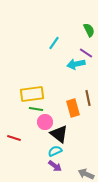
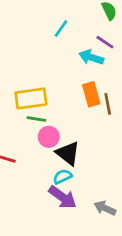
cyan arrow: (76, 64) -> (91, 57), turned 30
orange rectangle: (73, 108) -> (91, 94), moved
purple arrow: (55, 166) -> (62, 197), size x1.5

